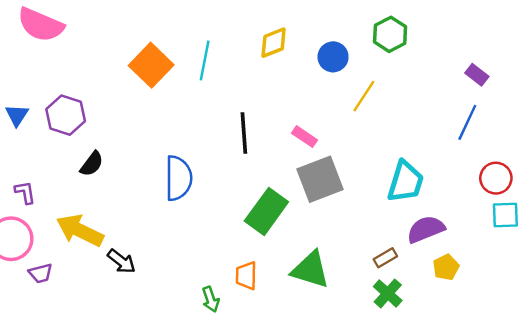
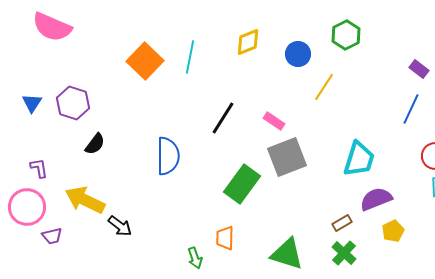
black line: (244, 133) -> (223, 118), turned 36
green triangle: (310, 270) -> (287, 254), moved

